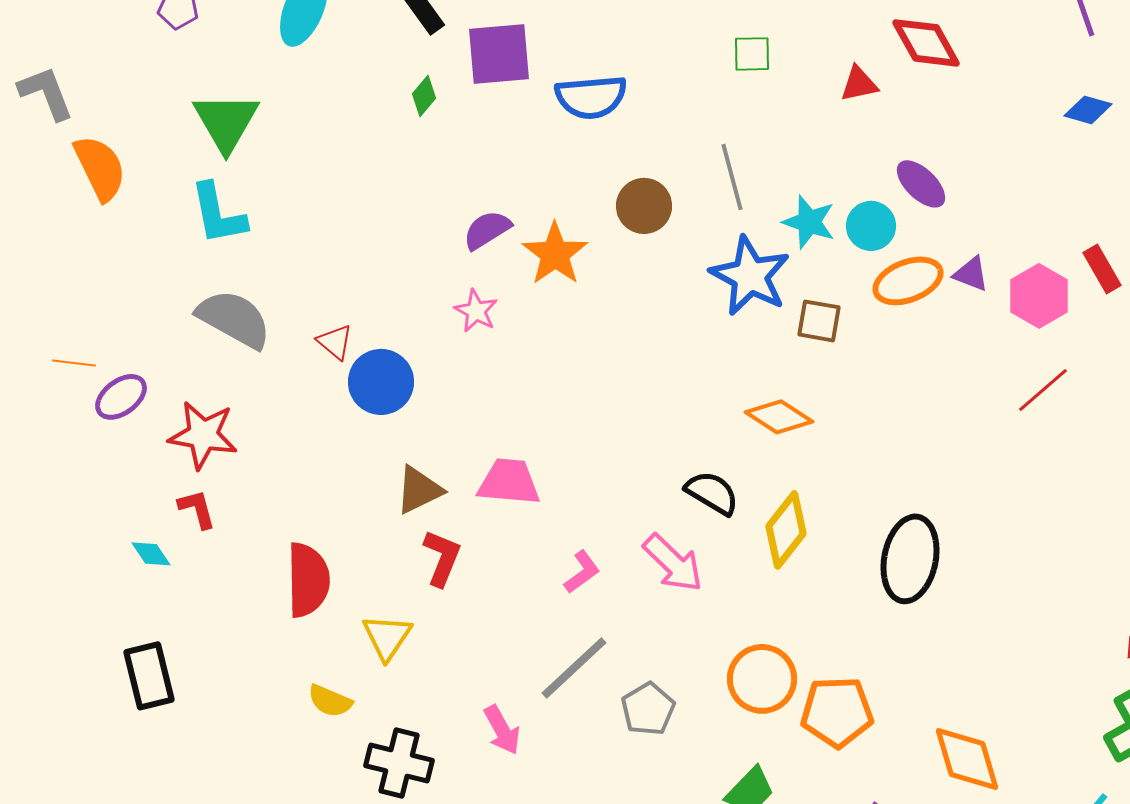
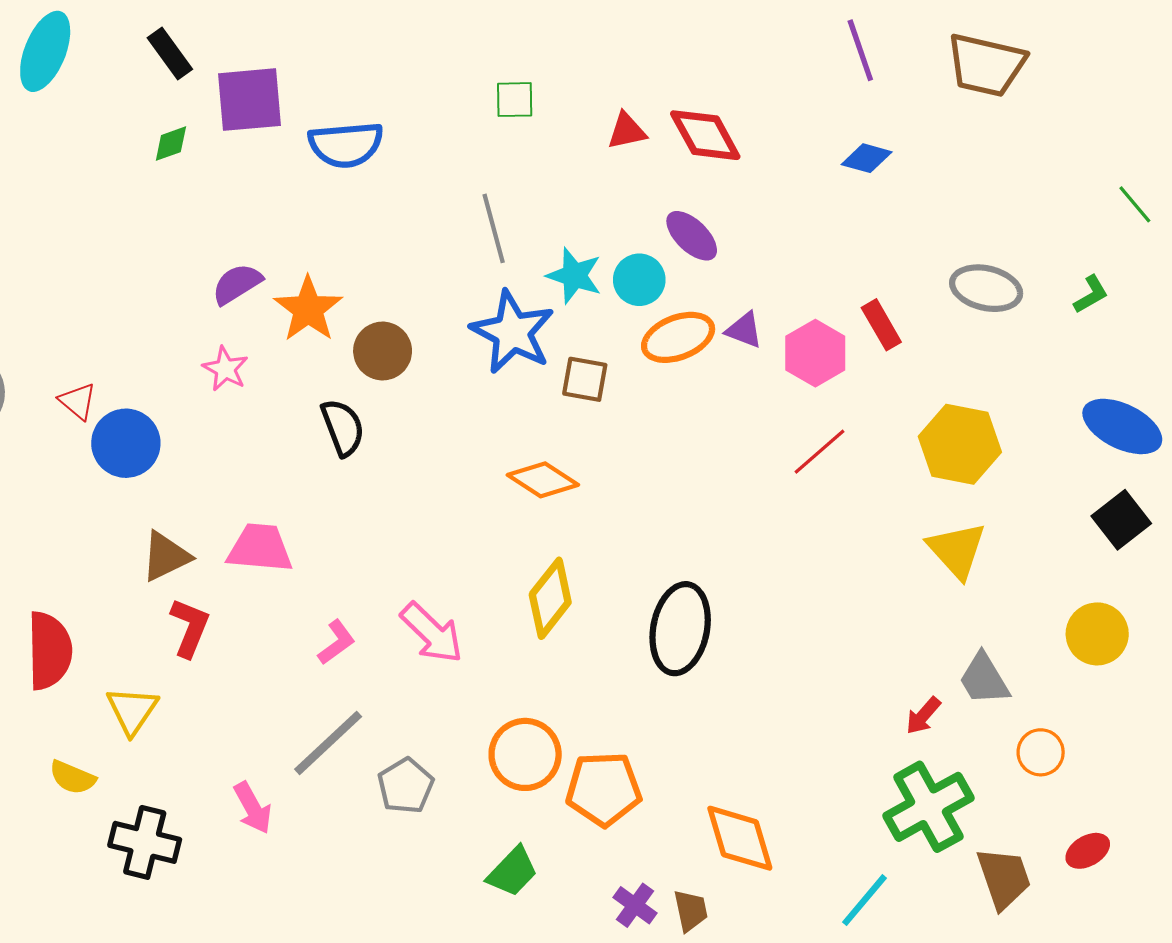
red diamond: (926, 43) -> (705, 135), moved
green diamond: (424, 96) -> (171, 144), turned 30
brown circle: (644, 206) -> (383, 351), moved
black semicircle: (712, 493) -> (343, 428), moved, turned 38

